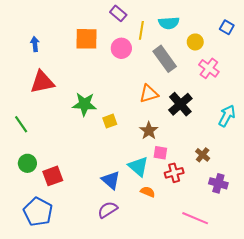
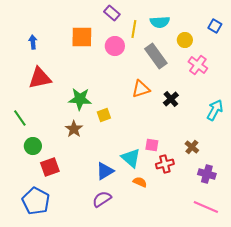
black cross: (180, 104) -> (171, 99), size x0.7
brown star: (149, 131) -> (74, 129), moved
green circle: (27, 163) -> (33, 146), moved
blue triangle: (111, 180) -> (105, 171), turned 48
pink line: (195, 218) -> (206, 207), moved

